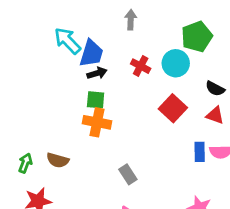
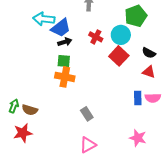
cyan arrow: (67, 41) -> (44, 19), turned -40
blue trapezoid: (91, 53) -> (61, 28), turned 35
red square: (173, 108) -> (119, 56), moved
brown semicircle: (58, 160) -> (30, 110), moved

